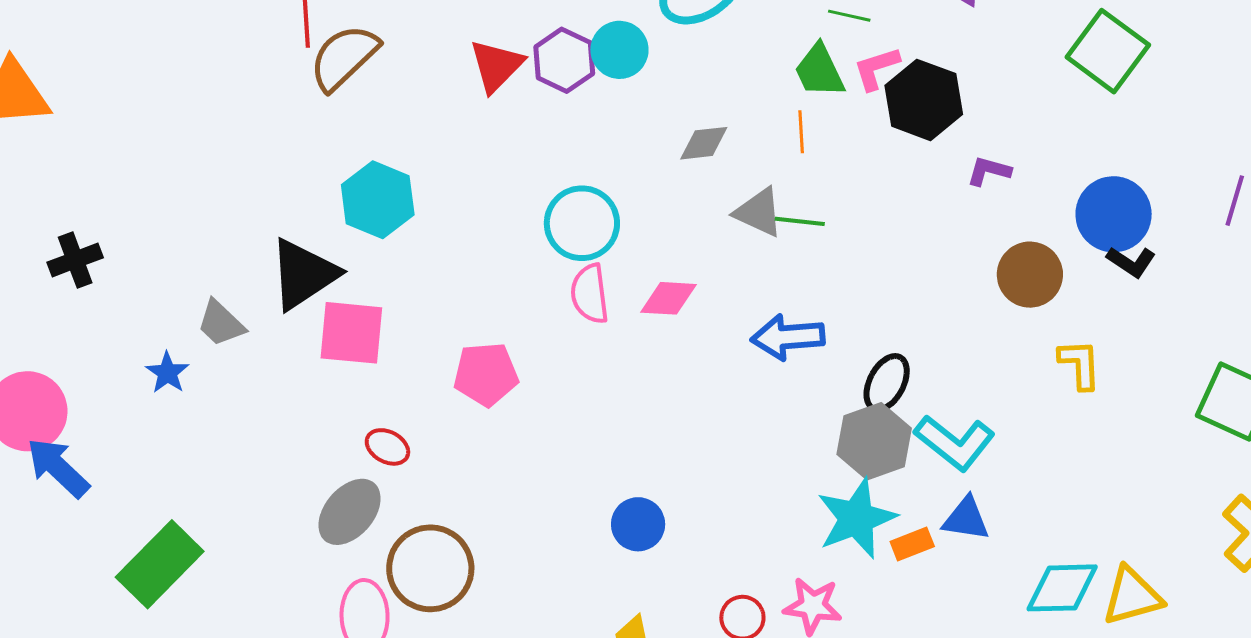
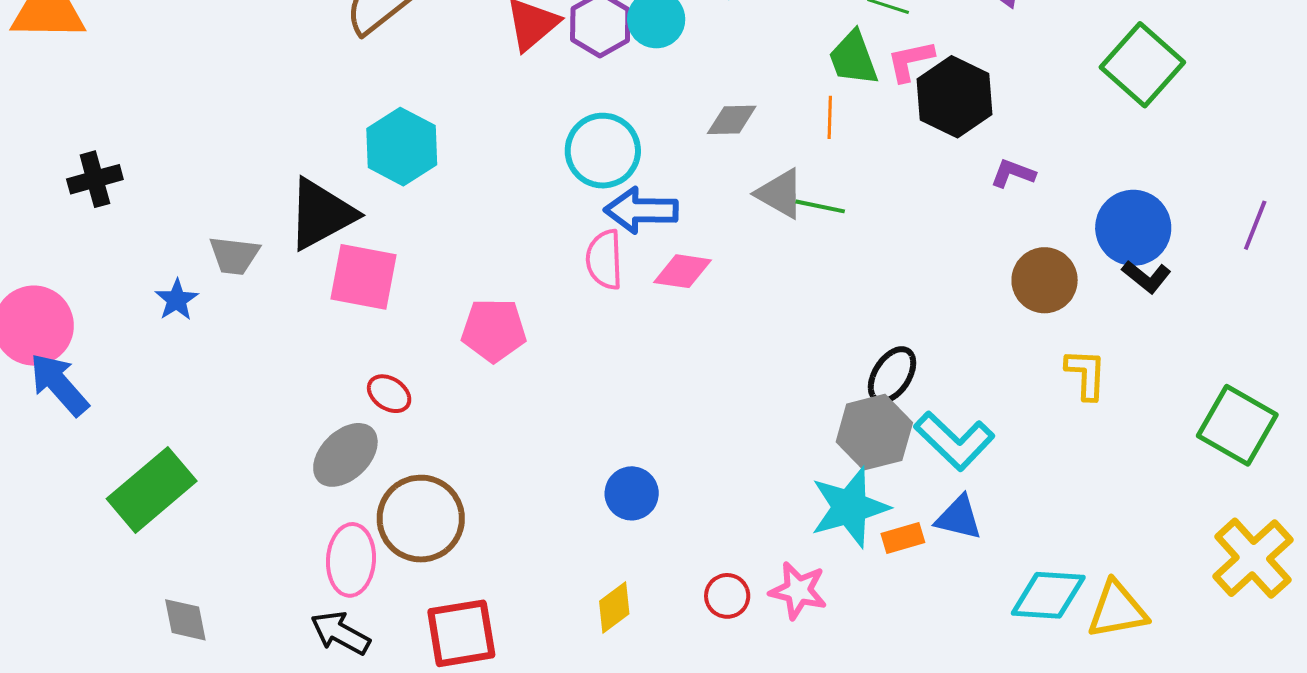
cyan circle: (582, 223) -> (603, 151), moved
gray trapezoid: (221, 323) -> (234, 255), turned -42
blue arrow: (788, 337) -> (641, 210), moved

